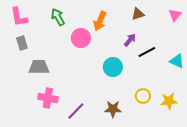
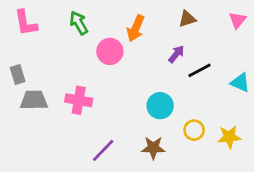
gray rectangle: (22, 43) -> (18, 74), moved
gray trapezoid: (39, 67) -> (34, 100), moved
cyan circle: (113, 67) -> (160, 106), moved
pink cross: (48, 98) -> (79, 100), moved

